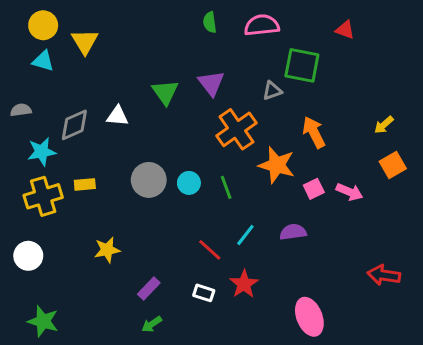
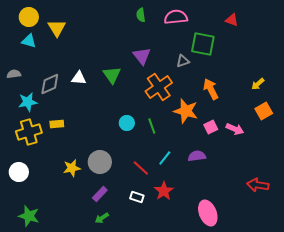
green triangle: (165, 92) -> (112, 75), moved
gray circle: (149, 180) -> (100, 162), moved

